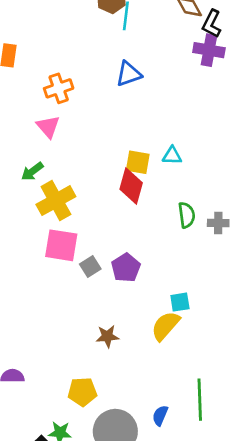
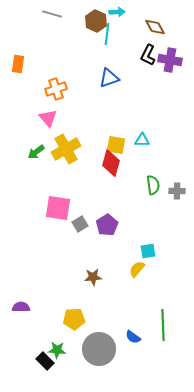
black L-shape: (212, 24) -> (148, 55), moved
yellow cross: (56, 201) -> (66, 149), moved
yellow semicircle: (165, 326) -> (137, 269), size x0.7
blue semicircle: (160, 416) -> (133, 337), turned -77

